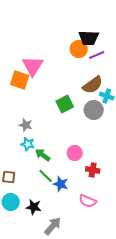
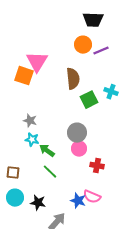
black trapezoid: (89, 38) -> (93, 20), moved
brown semicircle: (93, 85) -> (73, 79), moved, turned -60
green square: (65, 104) -> (89, 100), moved
gray circle: (94, 110) -> (77, 133), moved
blue star: (61, 184) -> (78, 201), moved

